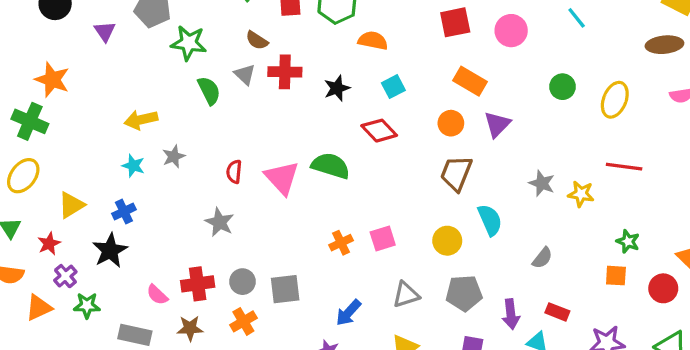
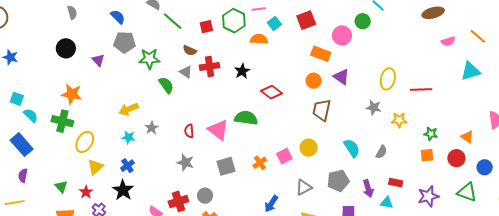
pink circle: (511, 31) -> (342, 35), moved
cyan square: (393, 87) -> (274, 23), moved
green circle: (562, 87) -> (363, 21), moved
yellow ellipse: (615, 100) -> (388, 79), moved
purple triangle: (497, 124) -> (341, 77), turned -30
yellow ellipse: (23, 176) -> (85, 142), moved
yellow star: (581, 194) -> (399, 120), moved
cyan semicircle: (490, 220) -> (352, 148), moved
yellow circle: (447, 241) -> (309, 148), moved
gray square: (285, 289) -> (226, 166), moved

